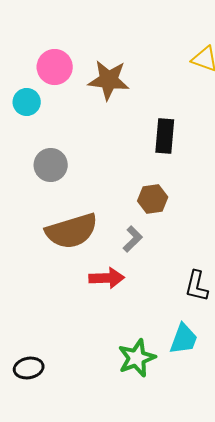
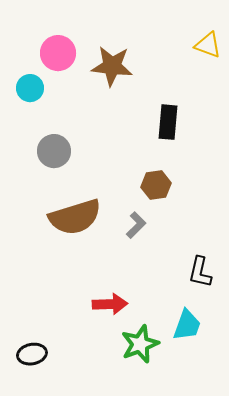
red arrow: (107, 278) -> (110, 304), moved

